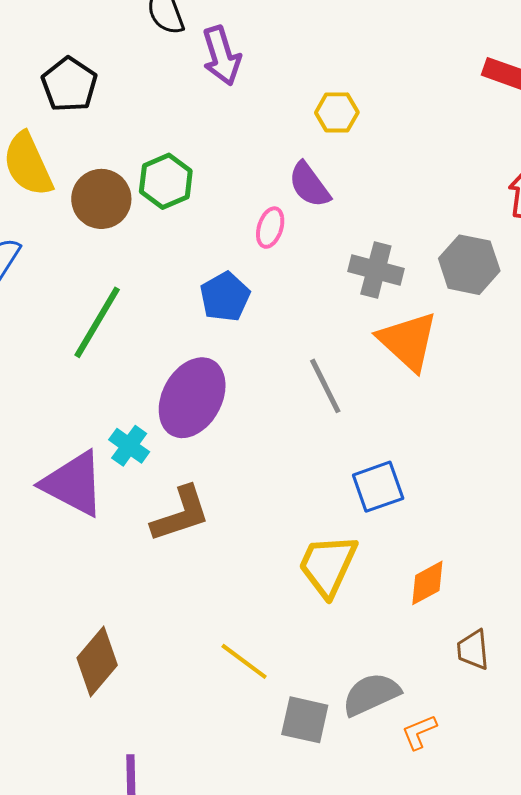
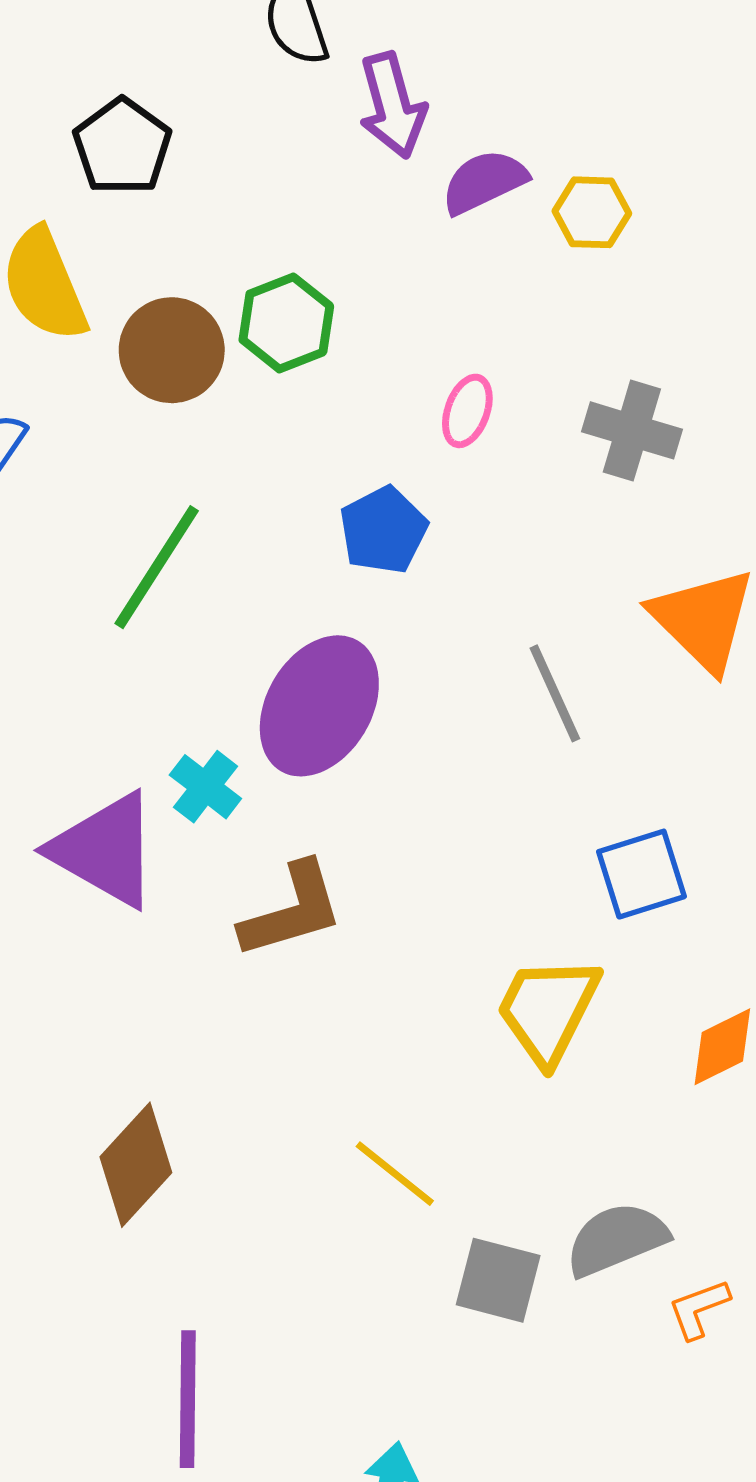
purple semicircle: (309, 185) -> (484, 182), moved, turned 99
gray cross: (376, 270) -> (632, 430), moved

